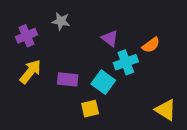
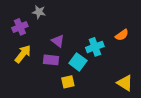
gray star: (61, 21) -> (39, 12), moved
purple triangle: (110, 38) -> (58, 41), moved
orange semicircle: (151, 45) -> (122, 35), moved

